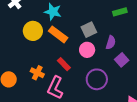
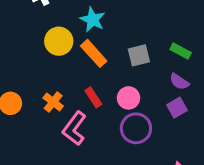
green rectangle: (120, 12) -> (181, 51), moved, turned 32
purple semicircle: (111, 42) -> (179, 82), moved, turned 96
pink circle: (87, 50) -> (129, 98), moved

